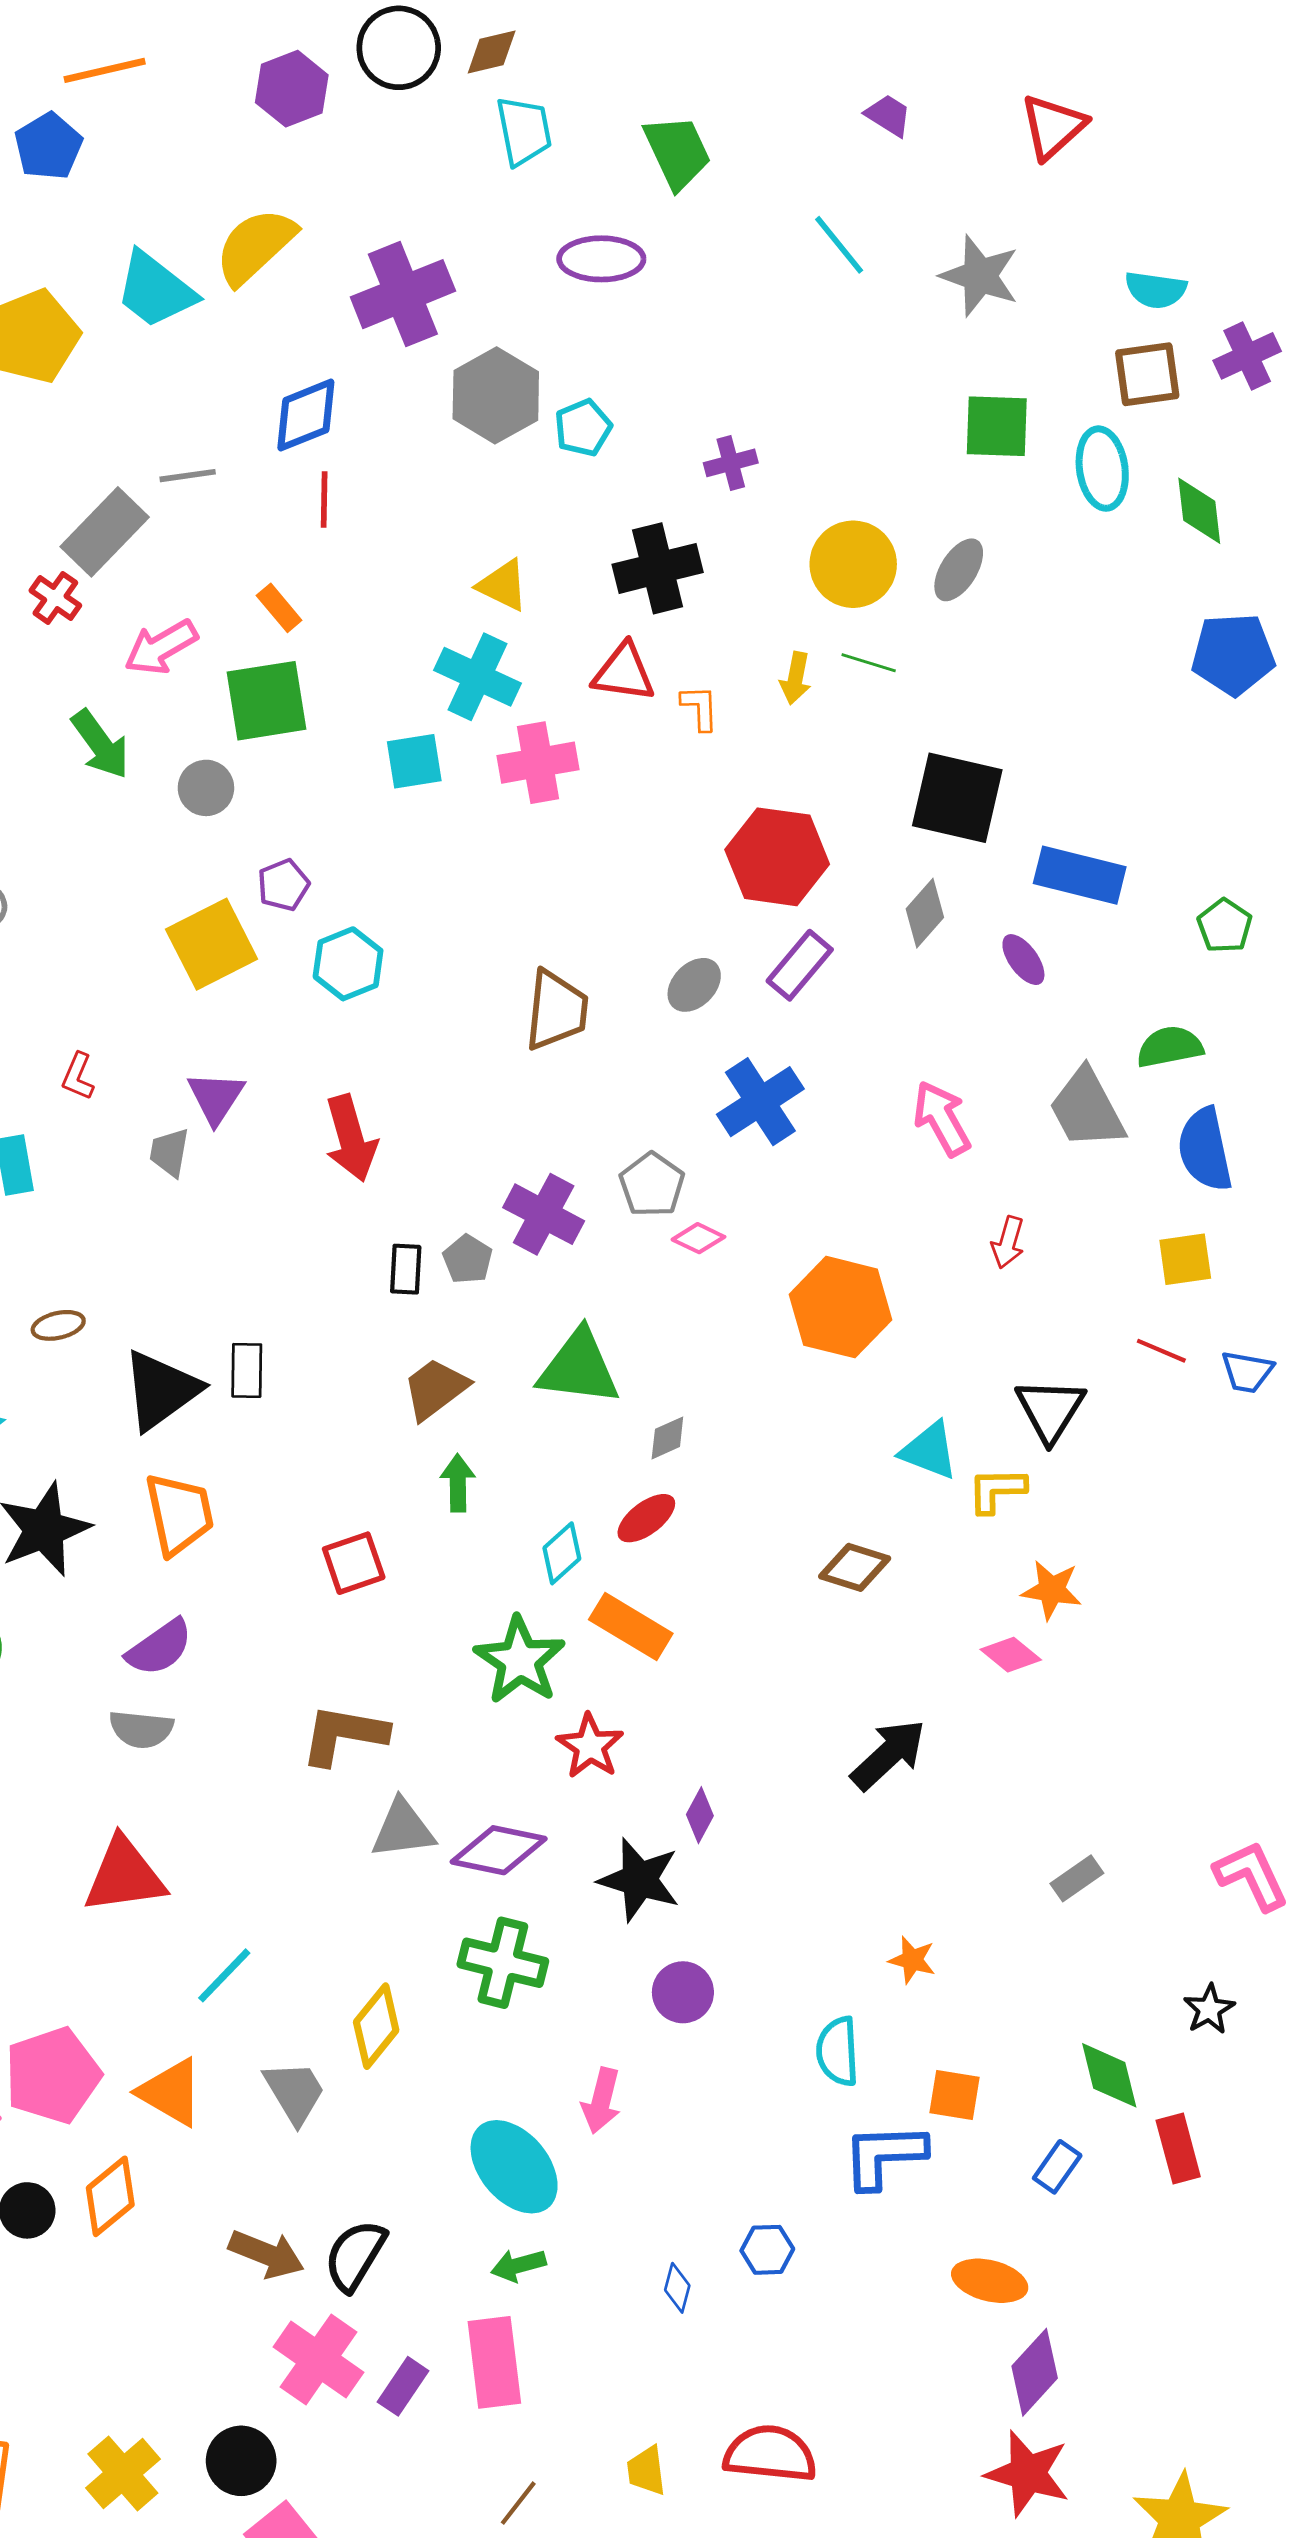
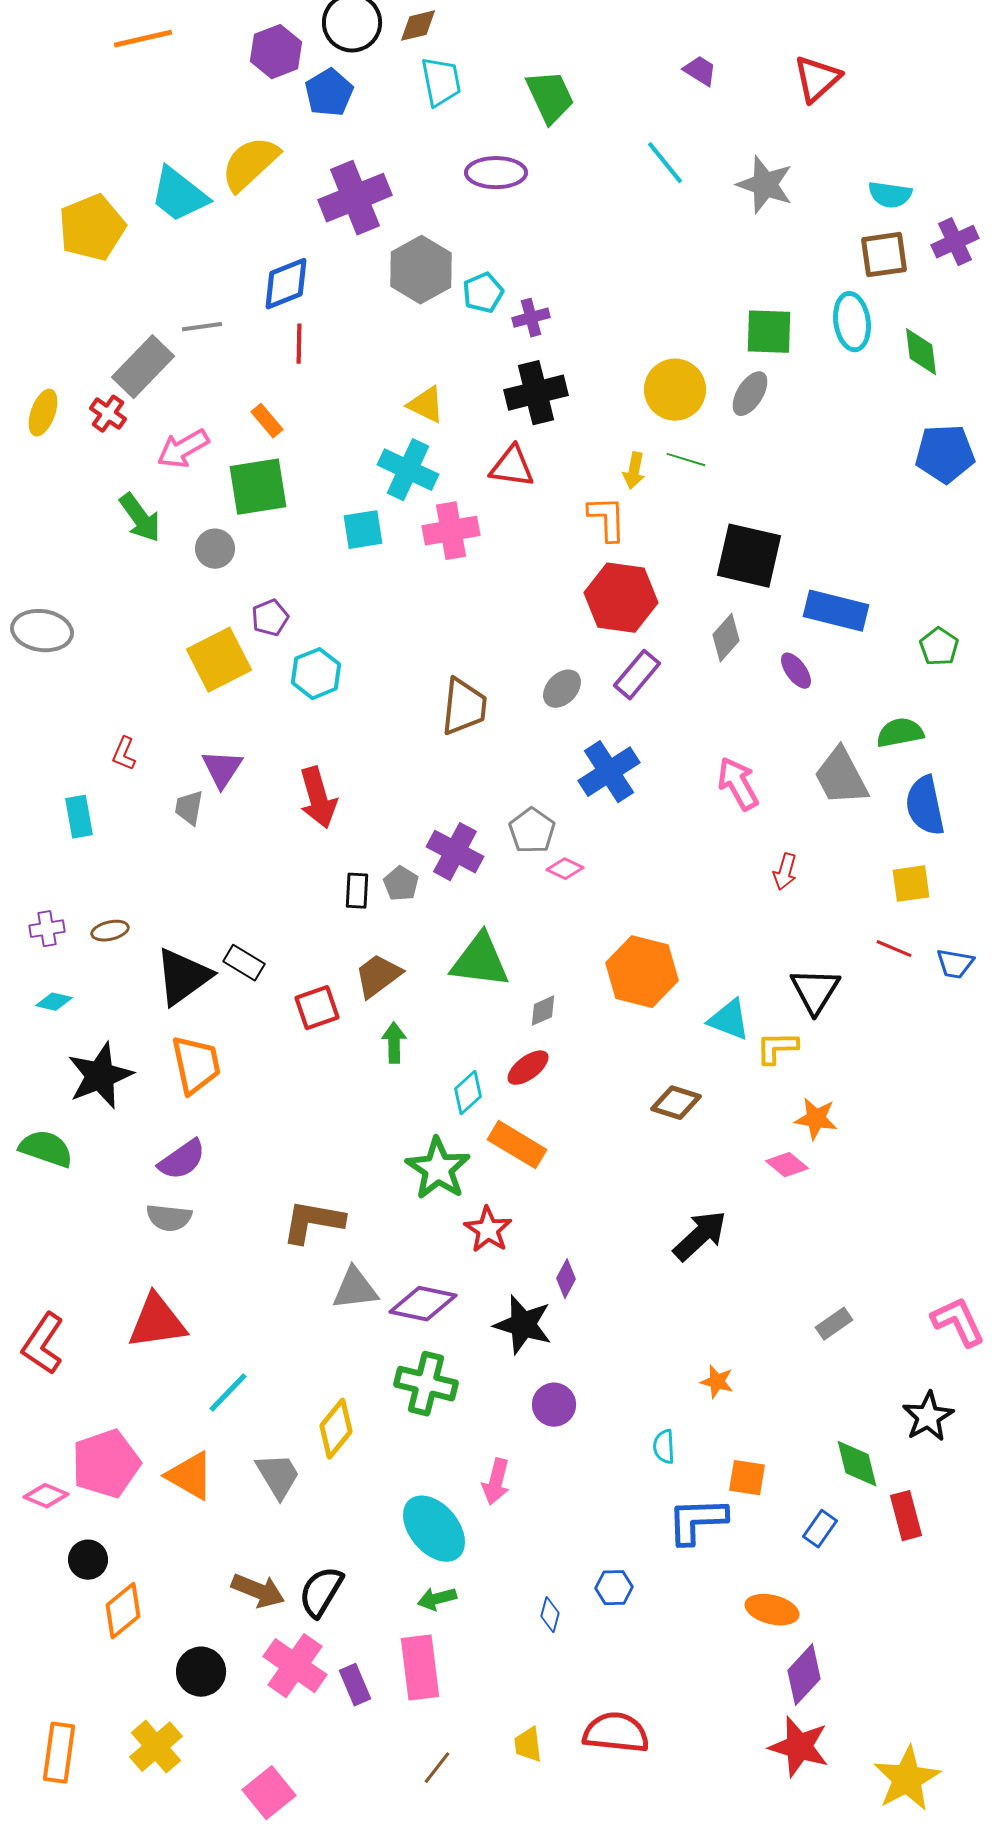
blue pentagon: (48, 146) -> (329, 93), moved
green square: (997, 426) -> (769, 332), moved
purple cross: (731, 463) -> (531, 318), moved
orange L-shape: (700, 708) -> (607, 519), moved, size x1.4
orange hexagon: (841, 1307) -> (642, 972), moved
black rectangle: (247, 1370) -> (244, 963), turned -60
red square: (354, 1563) -> (317, 1008), moved
black star: (1209, 2009) -> (928, 1417), size x1.4
cyan semicircle: (838, 2051) -> (664, 1447), size x0.7
orange diamond: (110, 2196) -> (123, 1611), moved
purple rectangle: (403, 2386) -> (355, 1685), turned -57
black circle: (241, 2461) -> (201, 1672), moved

